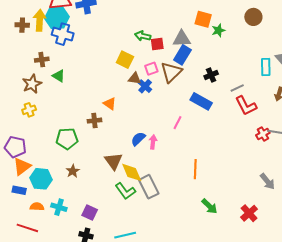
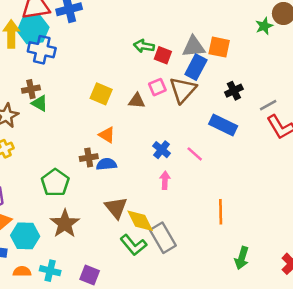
orange square: (203, 19) -> (219, 47), moved
green star: (218, 30) -> (264, 26), moved
red square: (157, 44) -> (163, 55), turned 32
brown cross: (42, 60) -> (31, 89), moved
yellow square: (125, 60) -> (101, 94), moved
blue cross: (145, 86) -> (162, 150), moved
pink line: (177, 123) -> (195, 154), turned -72
green pentagon: (67, 139) -> (55, 183), turned -30
blue semicircle: (138, 139) -> (106, 164), moved, turned 42
brown star: (73, 171) -> (65, 224), size x1.6
green arrow: (209, 206) -> (242, 258), turned 66

